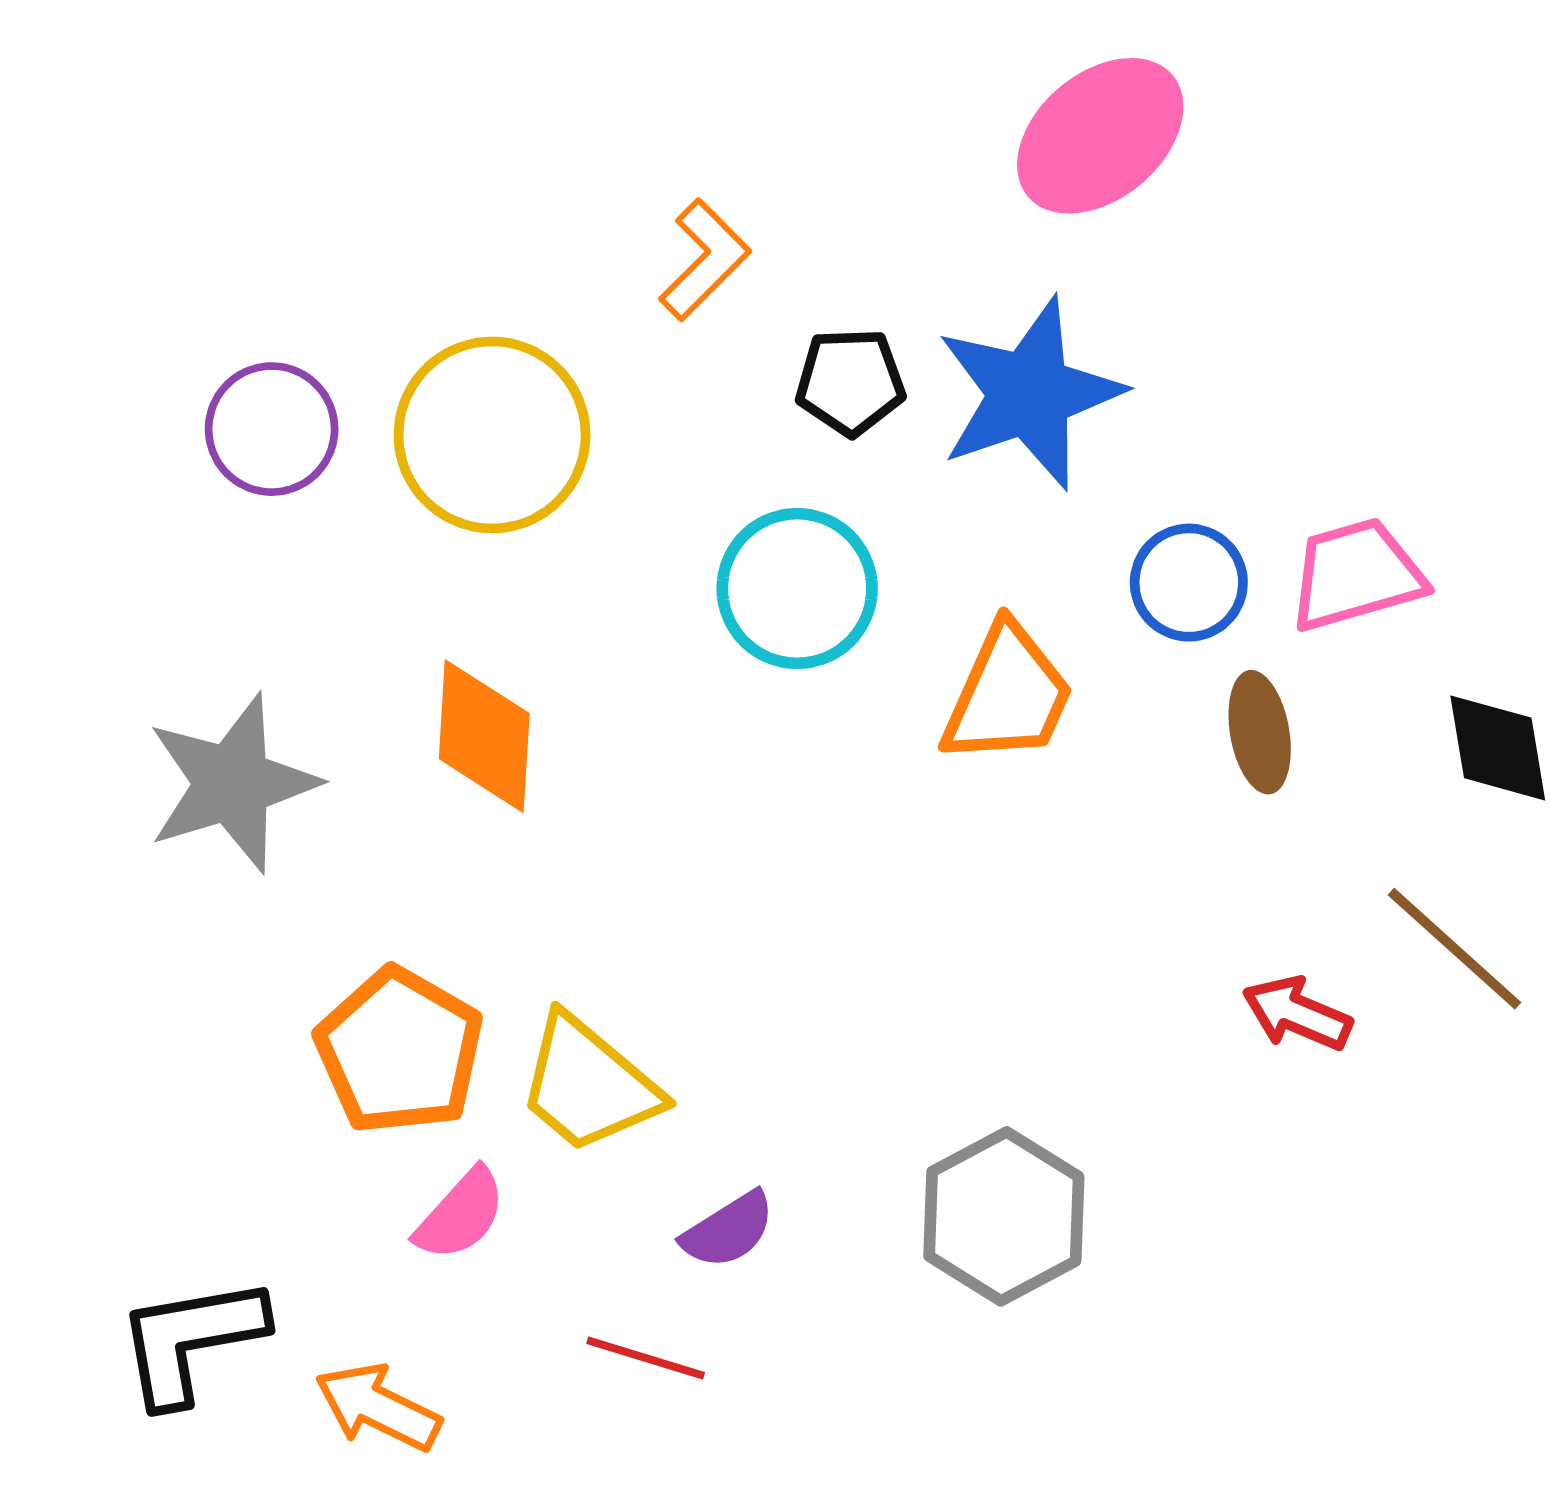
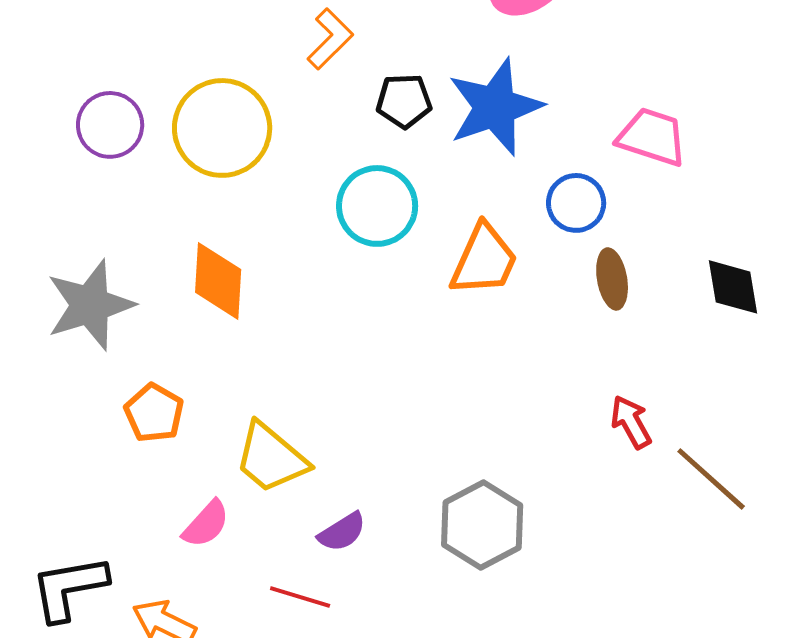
pink trapezoid: (1356, 575) -> (652, 137), moved, turned 34
brown line: (1455, 949) -> (711, 479), moved
red arrow: (1297, 1014) -> (631, 422), turned 38
orange pentagon: (400, 1051) -> (154, 413), moved, size x0.7

